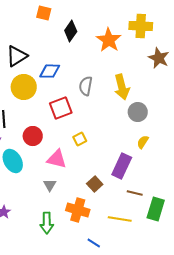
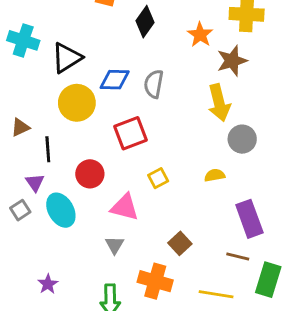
orange star: (109, 40) -> (200, 35), size x0.7
brown star: (159, 58) -> (232, 61), moved, turned 30
gray semicircle: (86, 86) -> (154, 84), moved
yellow semicircle: (143, 142) -> (215, 175), moved, turned 48
purple rectangle: (122, 166) -> (249, 219), moved, turned -45

